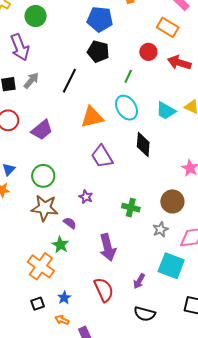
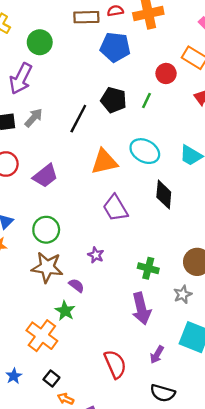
purple arrow: (20, 47) -> (21, 79), turned 48
black pentagon: (98, 52) -> (114, 100), moved
red circle: (148, 52) -> (166, 73), moved
green line: (128, 76) -> (146, 100), moved
cyan ellipse: (126, 108) -> (145, 151), turned -30
purple arrow: (108, 247) -> (141, 309), moved
blue star: (64, 298) -> (14, 376), moved
black square: (38, 304) -> (51, 379), moved, turned -32

